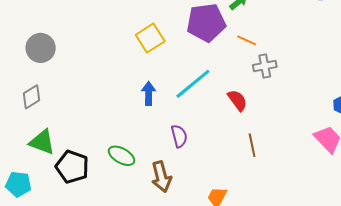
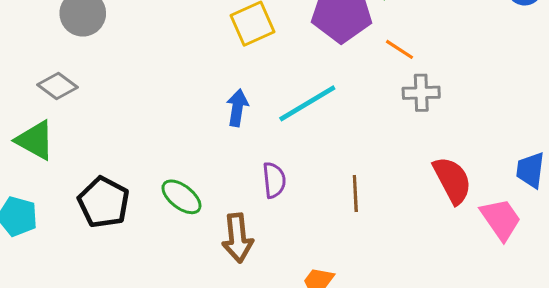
gray diamond: (31, 97) -> (58, 86), turned 60
red semicircle: (237, 100) -> (452, 180), moved, size x1.4
green triangle: (42, 142) -> (35, 140), moved
brown line: (252, 145) -> (355, 194), moved

